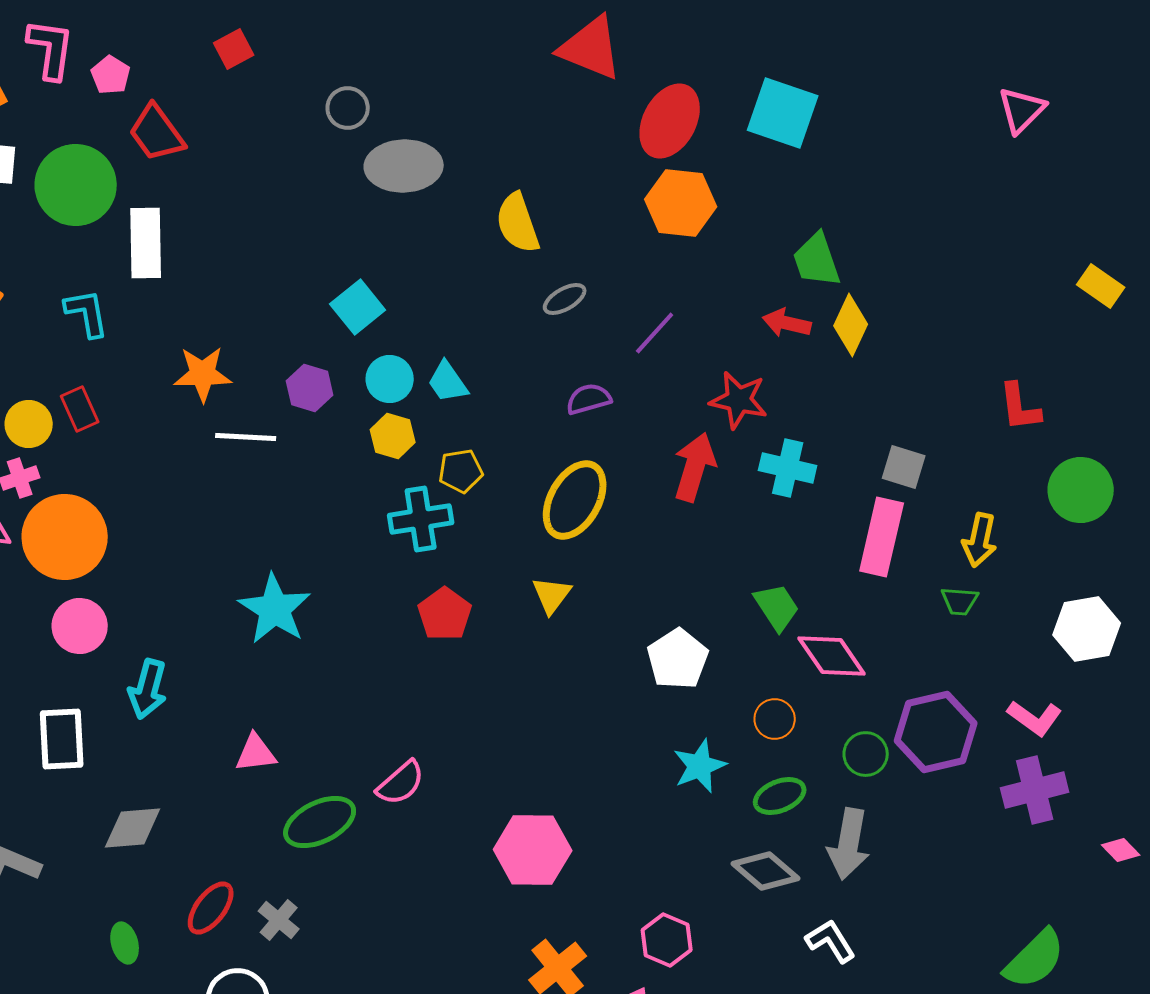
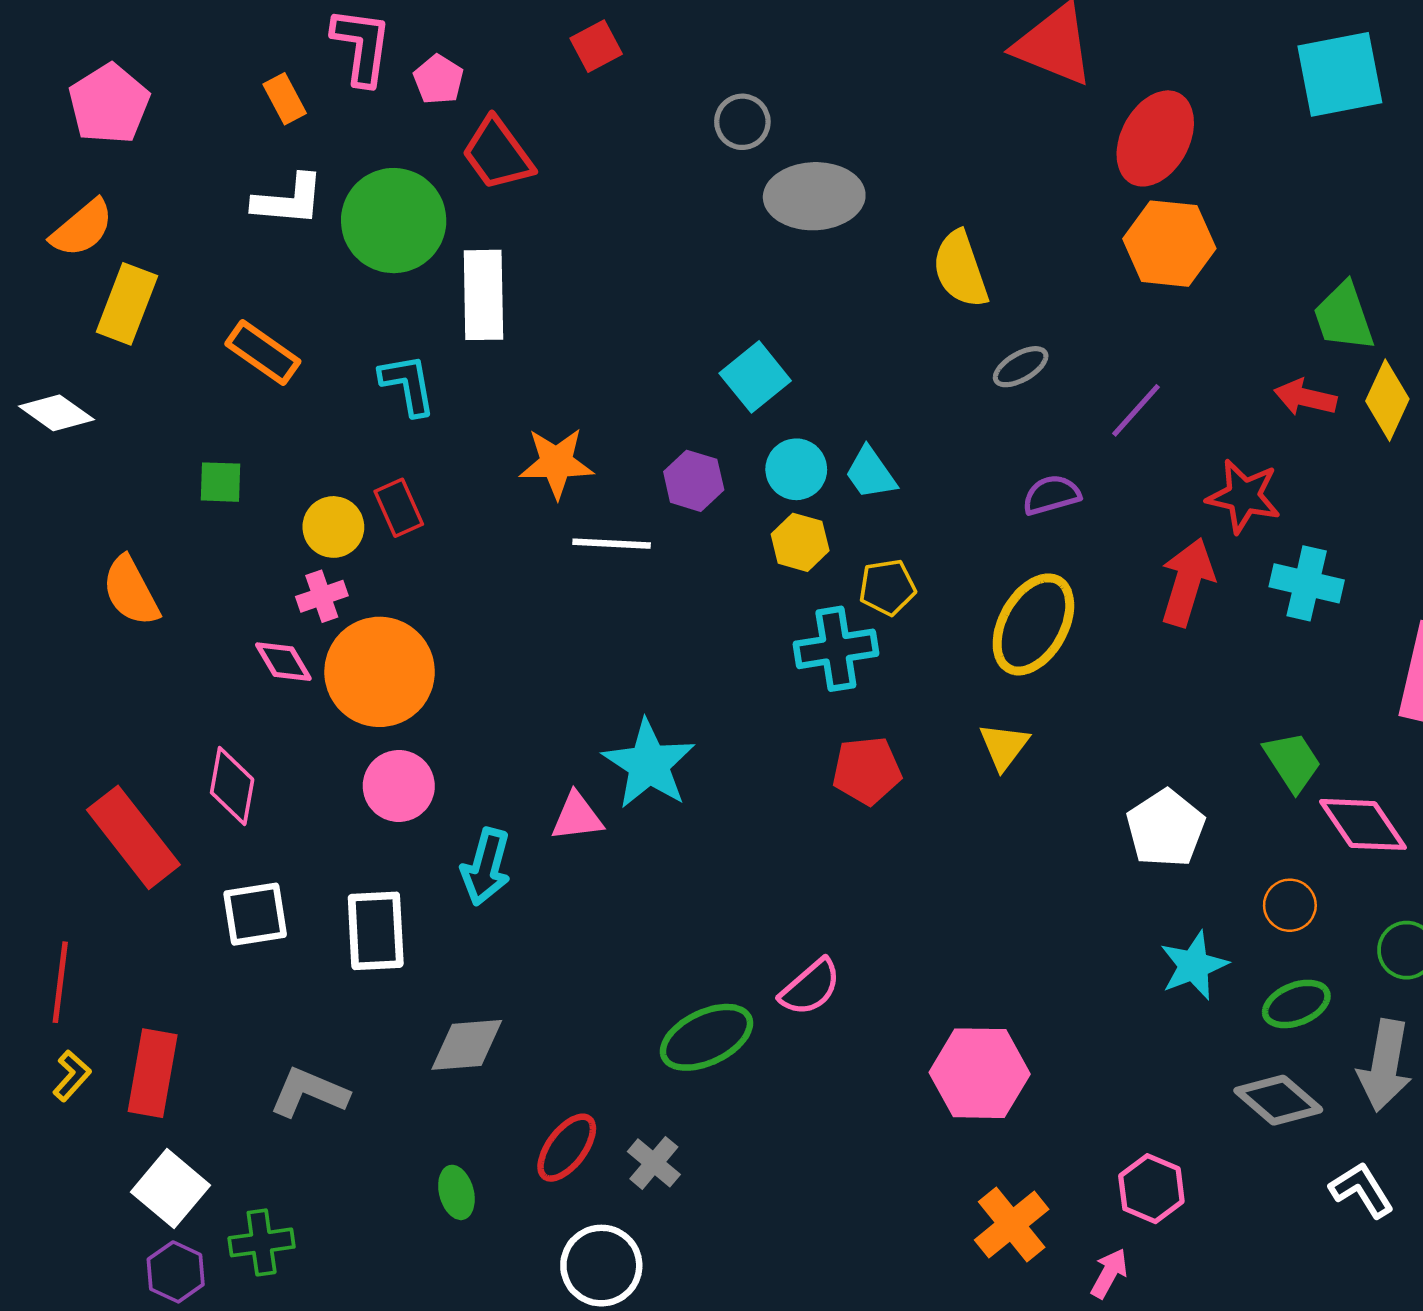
cyan square: (783, 113) -> (1340, 74), moved, turned -30
red pentagon: (445, 614) -> (867, 771), turned 30
pink triangle: (256, 753) -> (577, 817), moved

